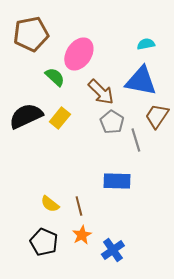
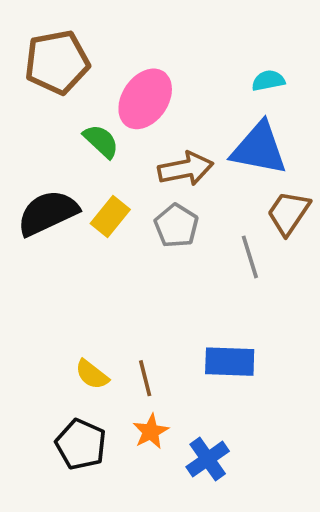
brown arrow: (101, 92) -> (186, 169), turned -56
gray pentagon: (112, 122) -> (176, 226), moved
blue rectangle: (117, 181) -> (230, 362), moved

